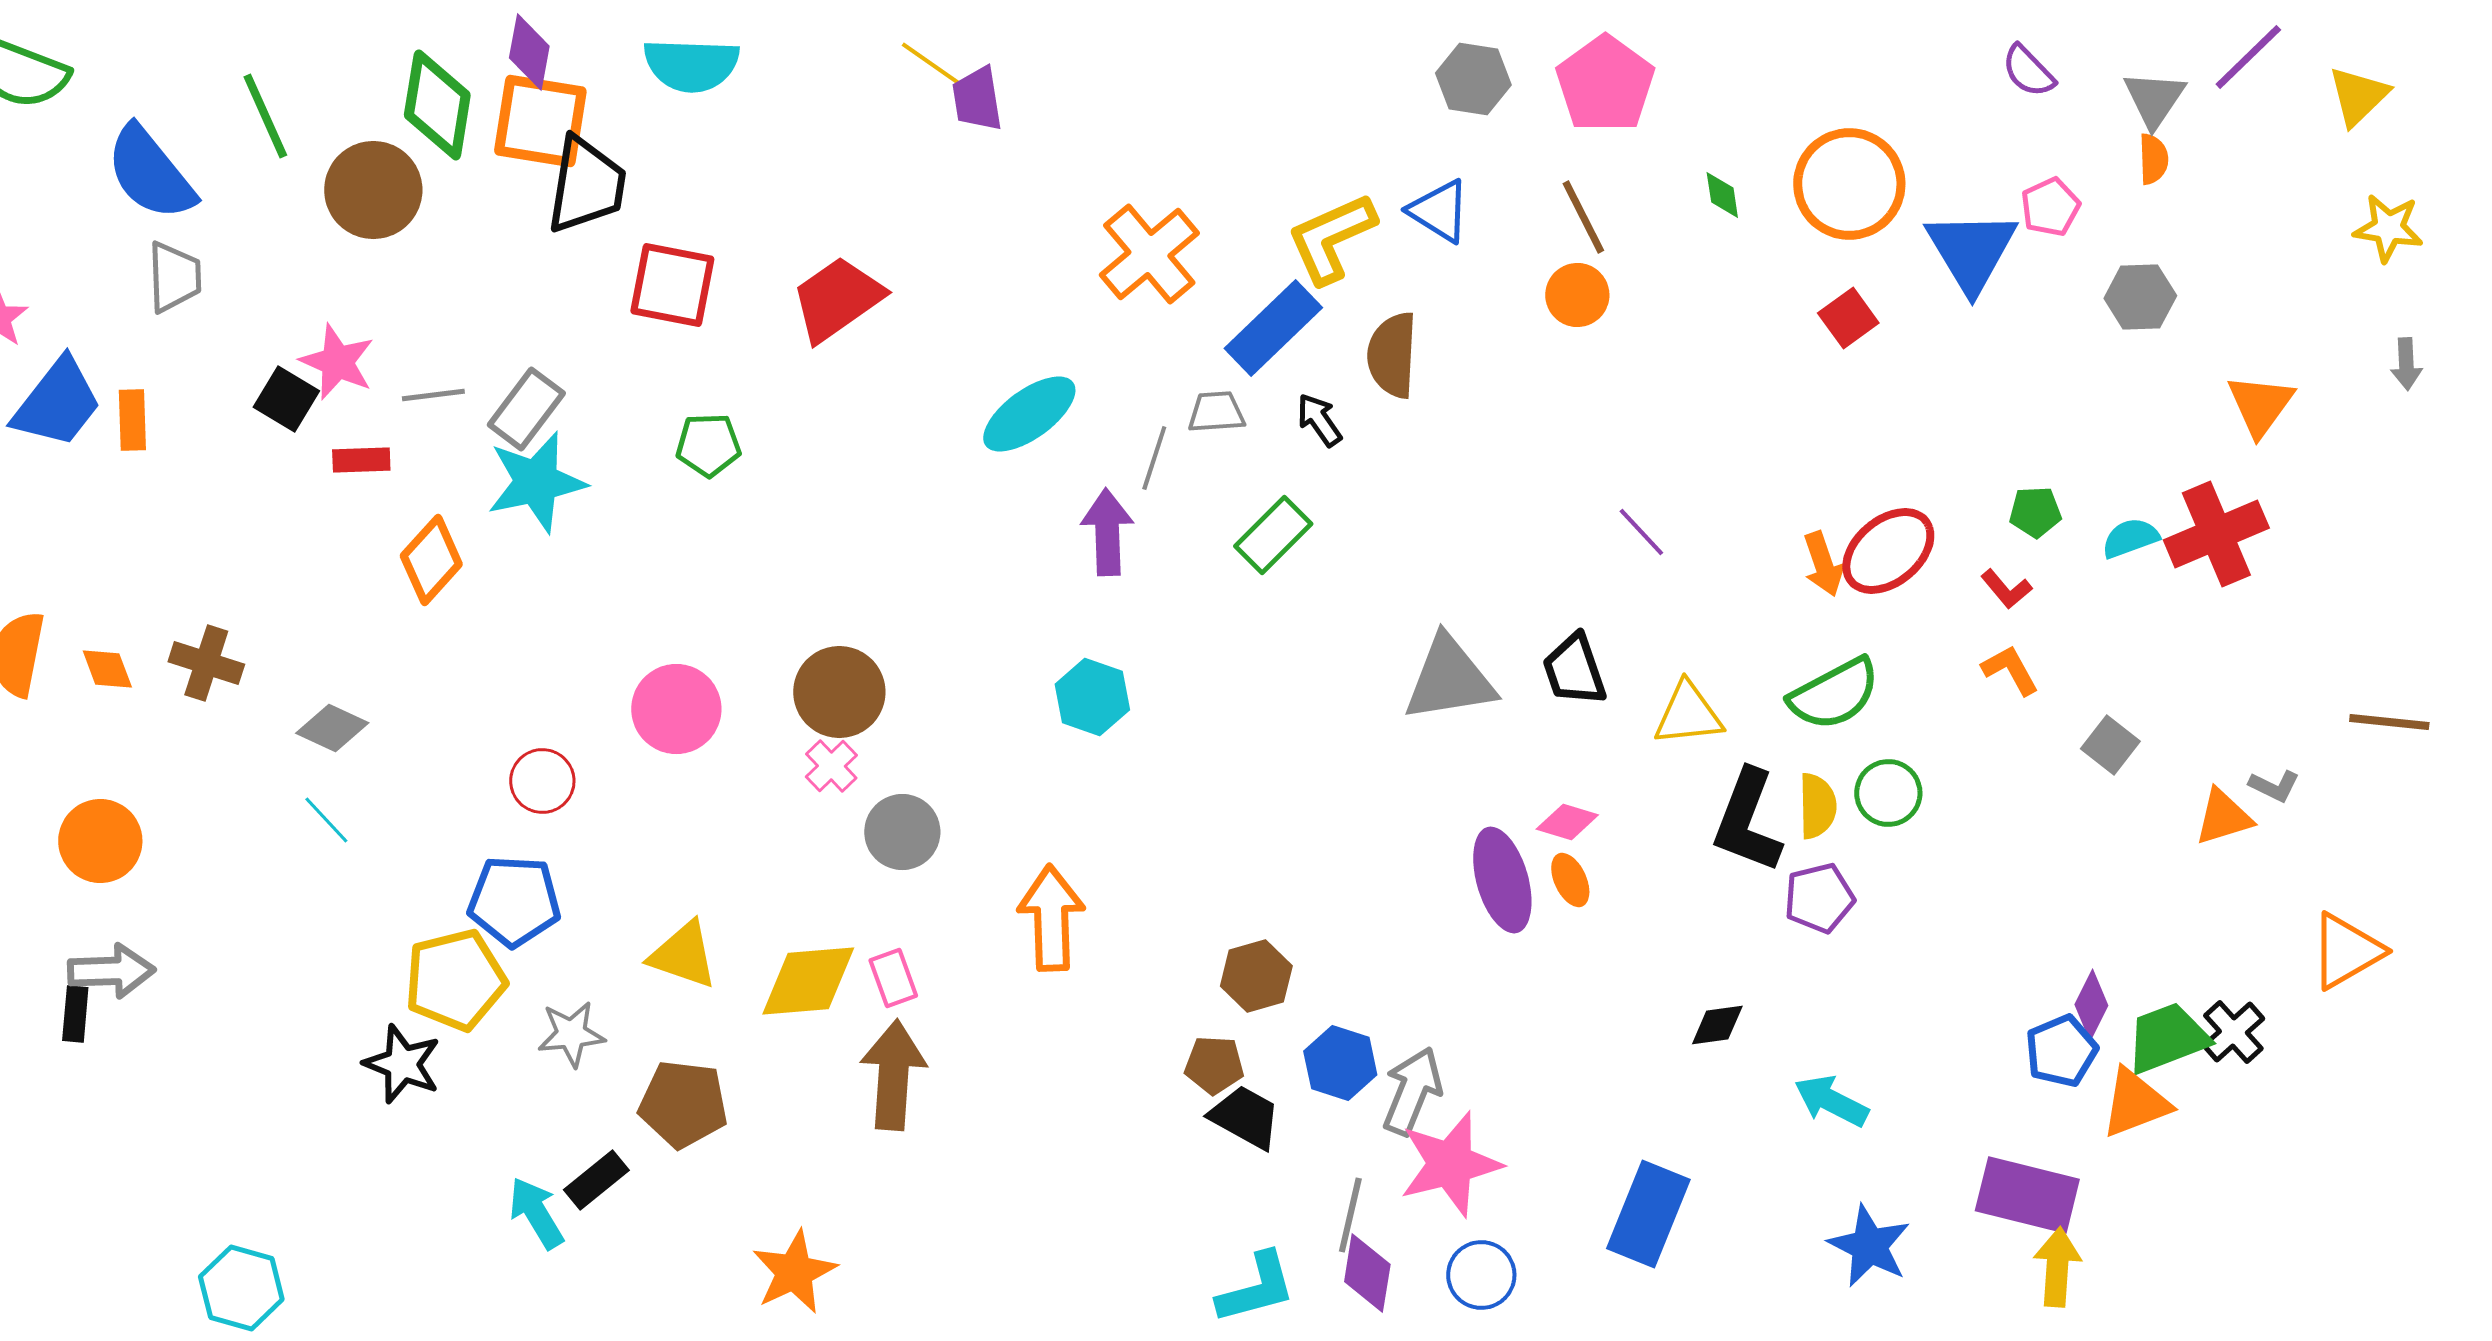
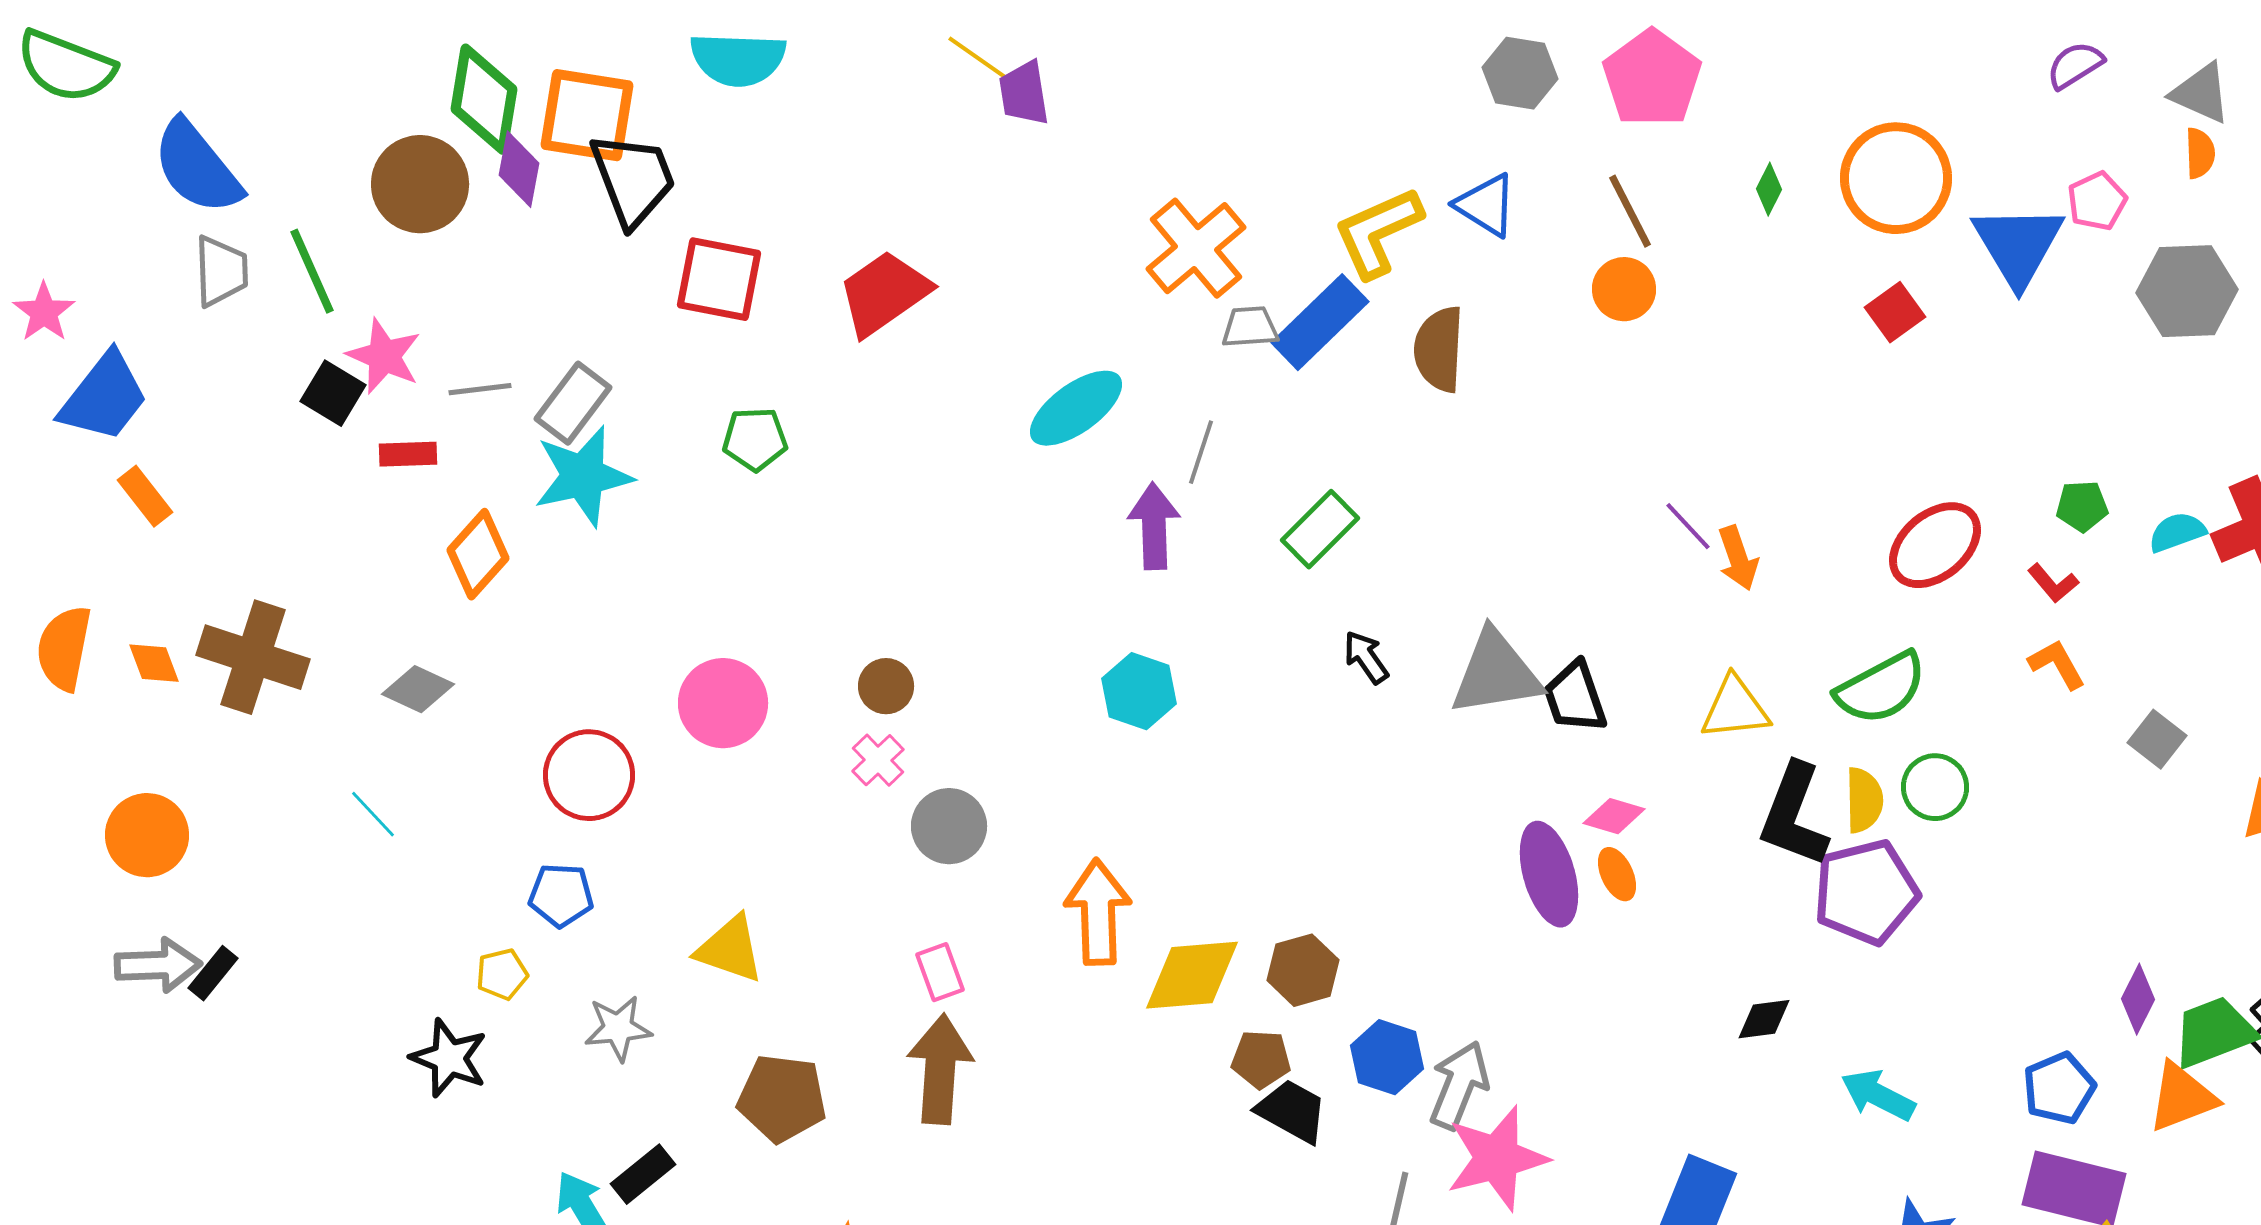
purple diamond: (529, 52) -> (519, 169), moved
purple semicircle: (2028, 71) -> (2075, 65), turned 102
gray triangle: (2154, 99) -> (2201, 93), turned -40
green line: (265, 116) -> (312, 271), moved
black trapezoid: (586, 185) -> (633, 179), turned -30
green diamond: (1722, 195) -> (1769, 189), turned 36
gray hexagon: (2140, 297) -> (2187, 291), size x1.4
gray trapezoid: (1216, 412) -> (1250, 327), moved
orange rectangle: (132, 420) -> (145, 496), moved, turned -36
black arrow: (1319, 420) -> (1366, 657), moved
orange arrow: (1823, 564) -> (1738, 558), moved
brown cross: (206, 663) -> (253, 657), size x1.5
black trapezoid: (1574, 670) -> (1575, 697), moved
brown circle: (839, 692) -> (886, 686), size x0.6
gray diamond: (332, 728) -> (418, 689), moved
red circle: (542, 781) -> (589, 775), size x1.4
purple pentagon: (1819, 898) -> (1866, 892), size x1.5
blue pentagon: (514, 901) -> (561, 895), size x0.7
yellow pentagon: (455, 980) -> (502, 974), size x0.5
yellow diamond: (808, 981) -> (1192, 975), moved
black rectangle: (75, 1014) -> (213, 973), moved, turned 34
blue pentagon: (2061, 1051) -> (2059, 1088), moved
brown pentagon: (683, 1104) -> (782, 1098), moved

